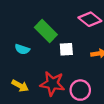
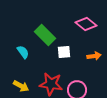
cyan semicircle: (22, 49) -> (23, 52), turned -144

